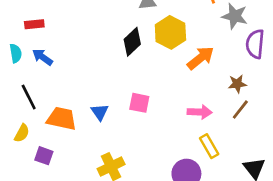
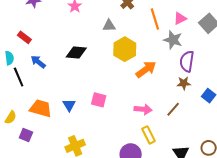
red rectangle: (34, 24) -> (24, 37), turned 40
black diamond: (132, 42) -> (76, 53), moved, turned 45
blue arrow: (42, 57) -> (38, 62), moved
brown star: (237, 84) -> (184, 83), moved
black line: (29, 97) -> (19, 77), moved

